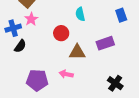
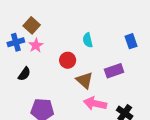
blue cross: (13, 28) -> (16, 42), moved
brown triangle: (77, 52) -> (85, 80), turned 42
pink arrow: (66, 74) -> (95, 104), moved, size x1.5

